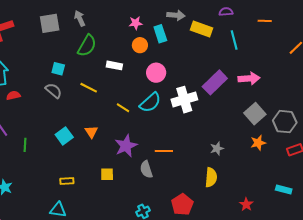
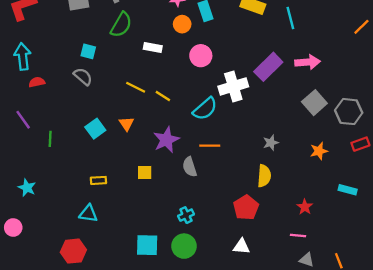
yellow line: (89, 88) -> (136, 87), moved
cyan semicircle: (150, 103) -> (205, 109), moved
orange star: (258, 143) -> (319, 151), moved
red pentagon: (182, 205) -> (246, 208), moved

